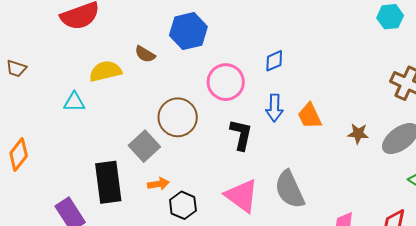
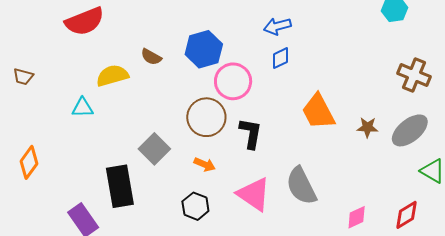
blue hexagon: (188, 31) -> (204, 49), moved
blue arrow: (274, 108) -> (277, 26), moved, turned 76
orange trapezoid: (310, 116) -> (318, 112), size x1.4
brown circle: (178, 117) -> (206, 117), moved
orange arrow: (158, 184) -> (205, 164), moved, turned 35

